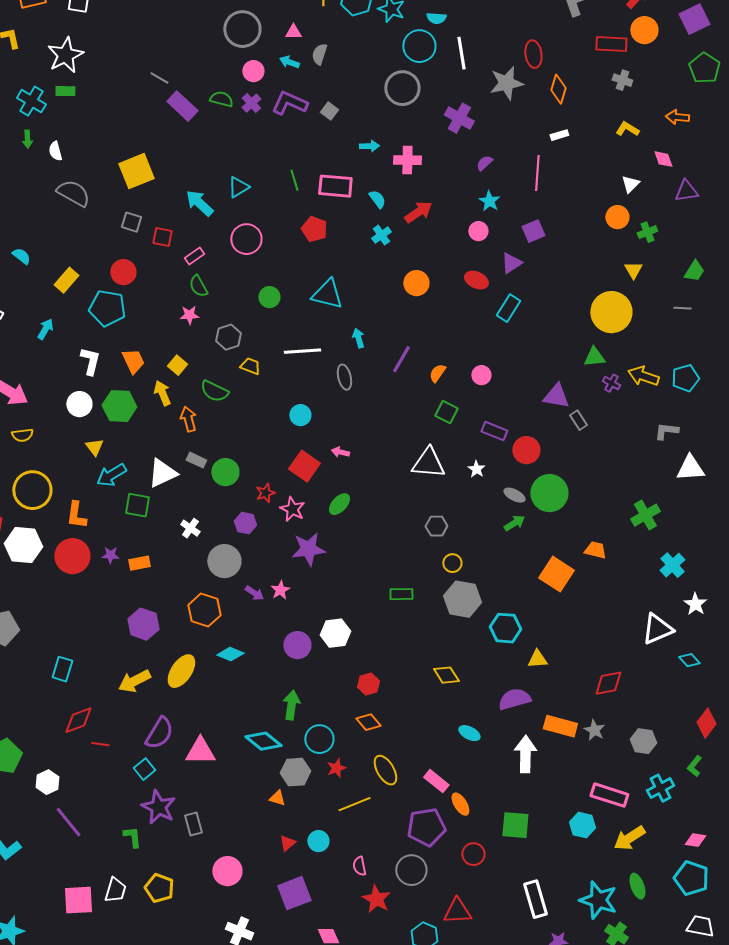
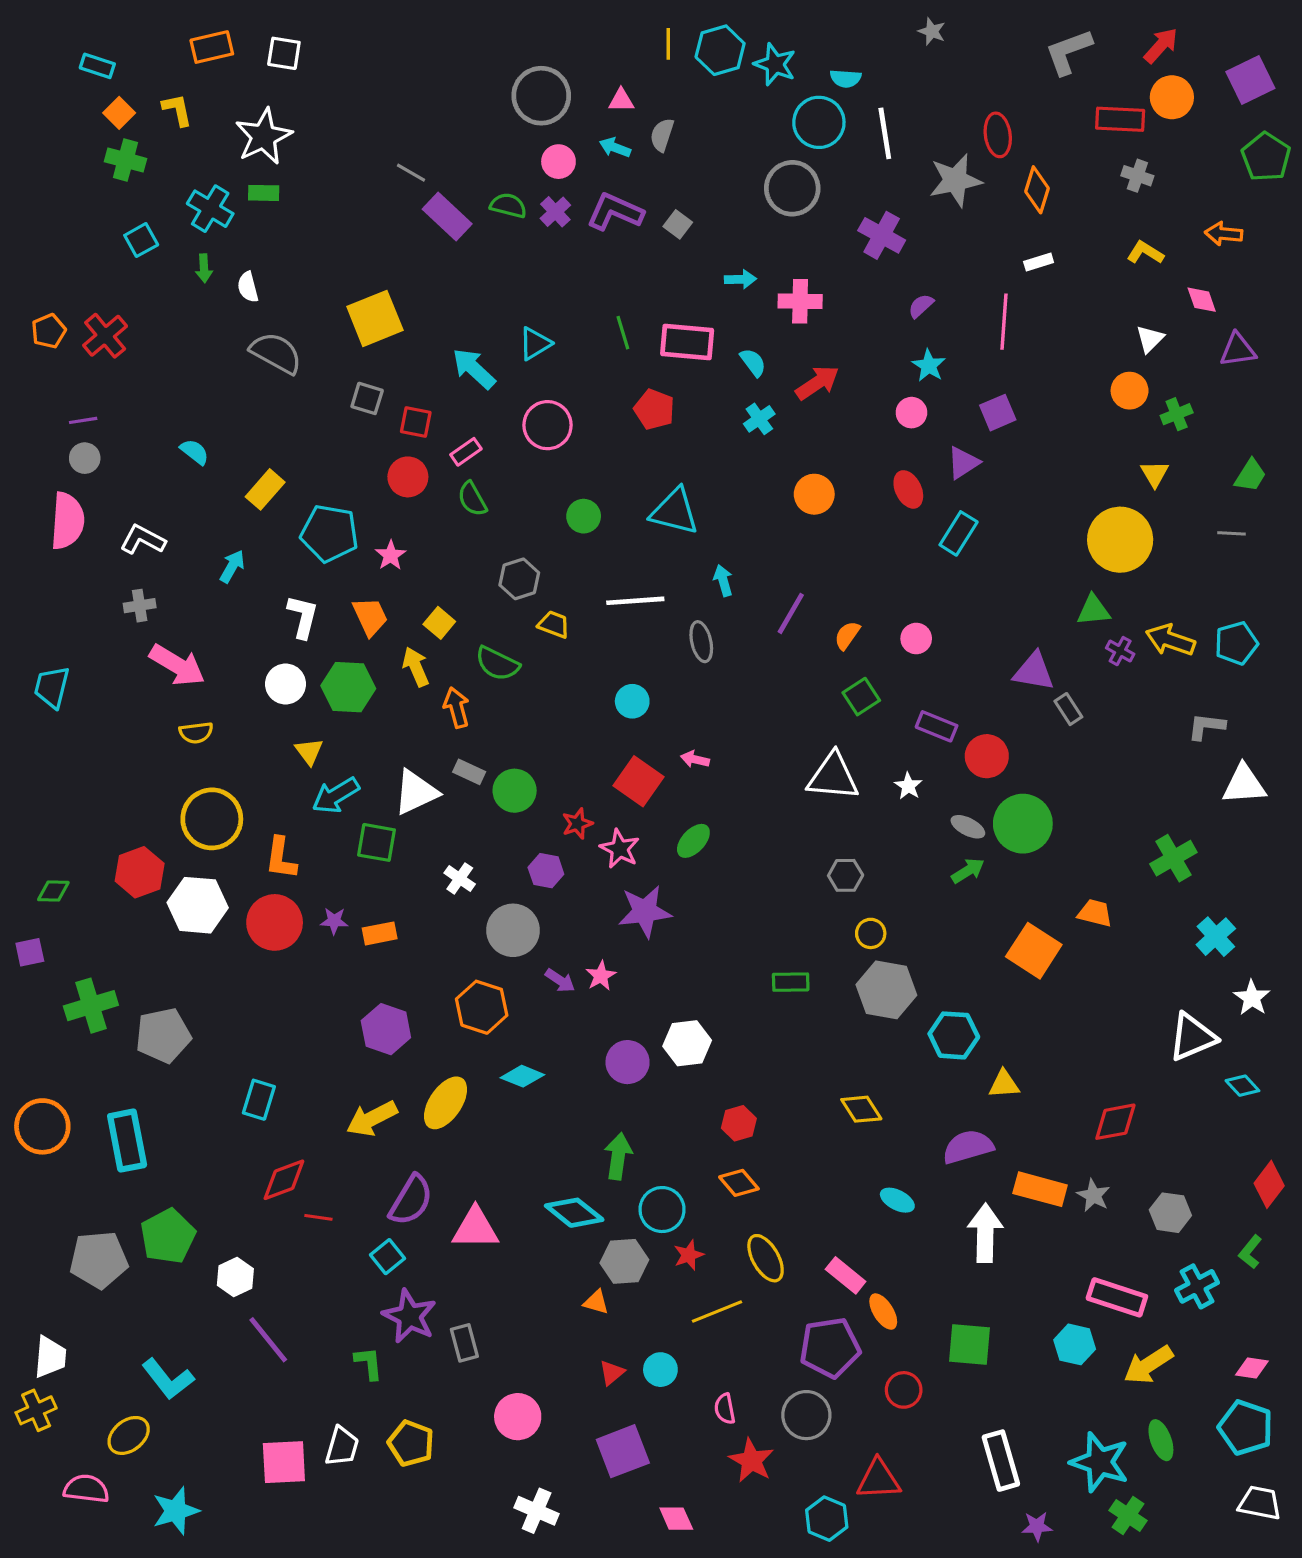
red circle: (123, 272) -> (408, 477), moved
red ellipse: (476, 280) -> (908, 489), turned 40
pink star: (189, 315) -> (391, 555), moved, turned -30
green square: (446, 412) -> (861, 697), turned 30

